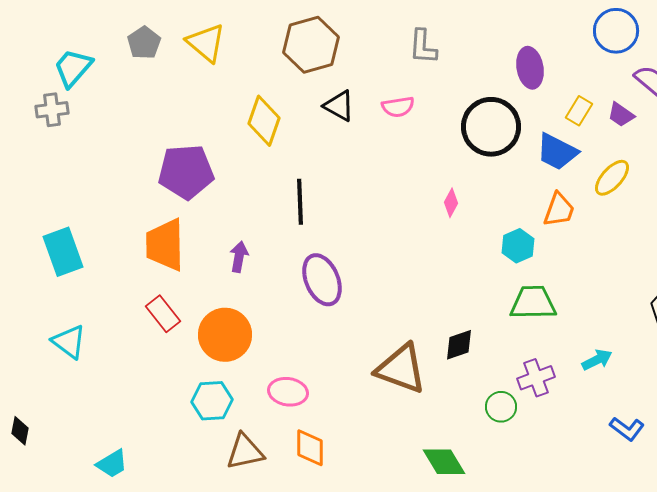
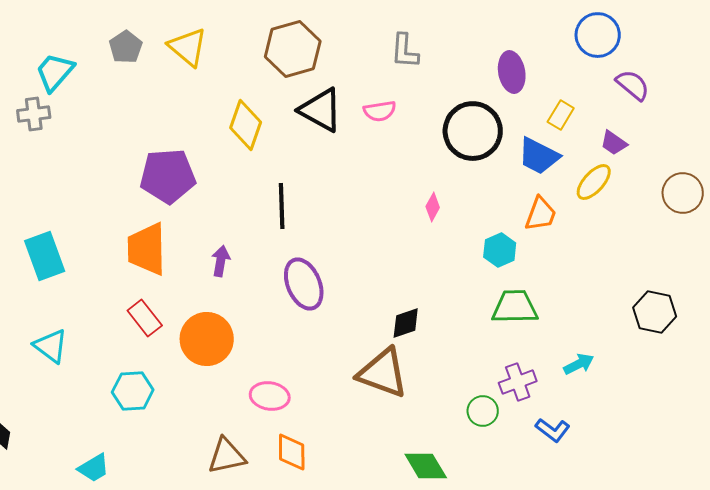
black triangle: (339, 106) -> (321, 110), size x1.4
purple trapezoid: (621, 115) -> (614, 143), moved
black diamond: (459, 345) -> (406, 323), moved
cyan hexagon: (212, 401) -> (133, 391), moved
blue L-shape: (627, 429) -> (553, 430), moved

